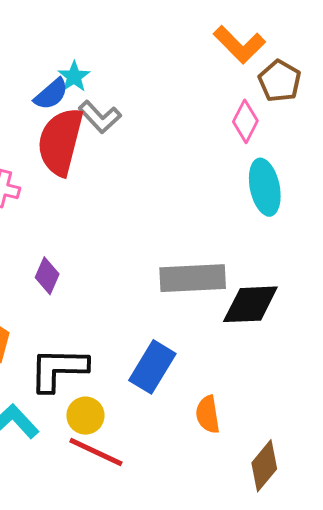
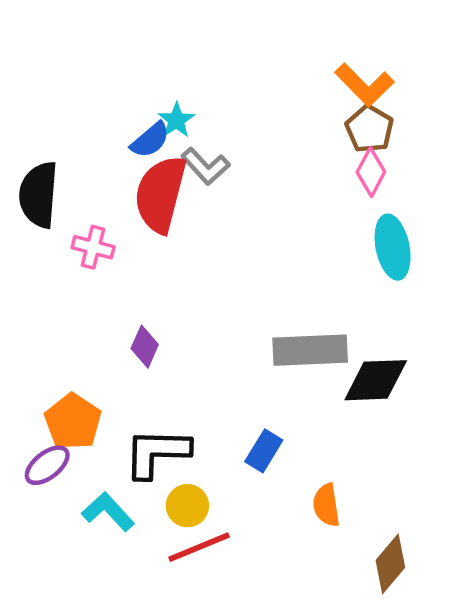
brown pentagon: (280, 81) -> (369, 129), moved
blue rectangle: (152, 367) -> (264, 451), size x0.7
red line: (96, 452) -> (199, 547), turned -48

